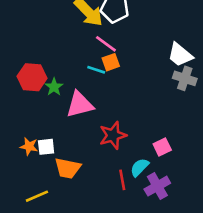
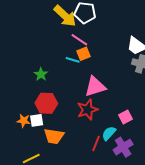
red hexagon: (32, 77) -> (46, 103), moved
pink triangle: (80, 105) -> (95, 87), moved
red line: (122, 180) -> (96, 144), turned 35

